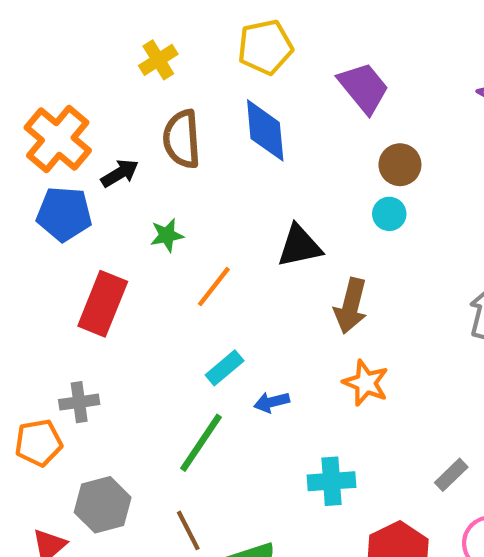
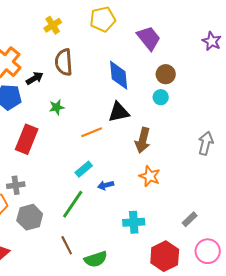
blue diamond: (265, 130) -> (119, 75), moved
orange line: (214, 287) -> (92, 132), moved, turned 30
gray hexagon: (103, 505) -> (30, 217), moved

